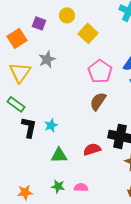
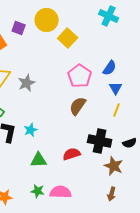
yellow circle: (67, 15) -> (47, 20), size x1.5
gray star: (47, 59) -> (27, 83), moved
pink semicircle: (81, 187) -> (61, 192), size x1.5

